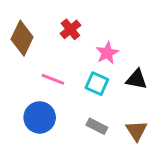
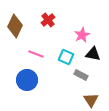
pink star: (107, 53) -> (82, 35), moved
gray rectangle: (97, 126) -> (81, 75), moved
brown triangle: (137, 131) -> (91, 100), moved

